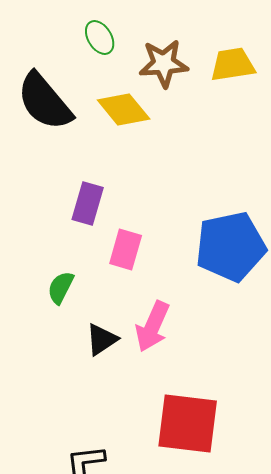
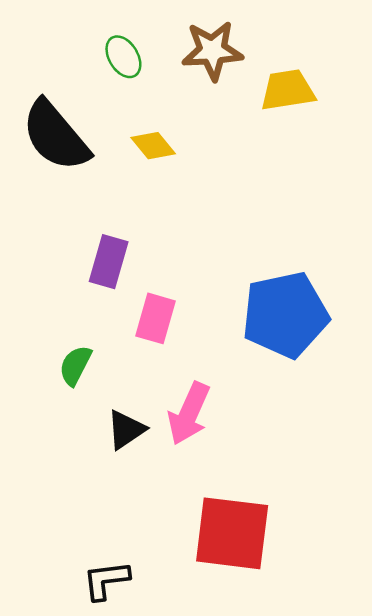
brown star: (164, 64) -> (212, 51), moved
yellow diamond: (124, 110) -> (153, 146), size x0.7

